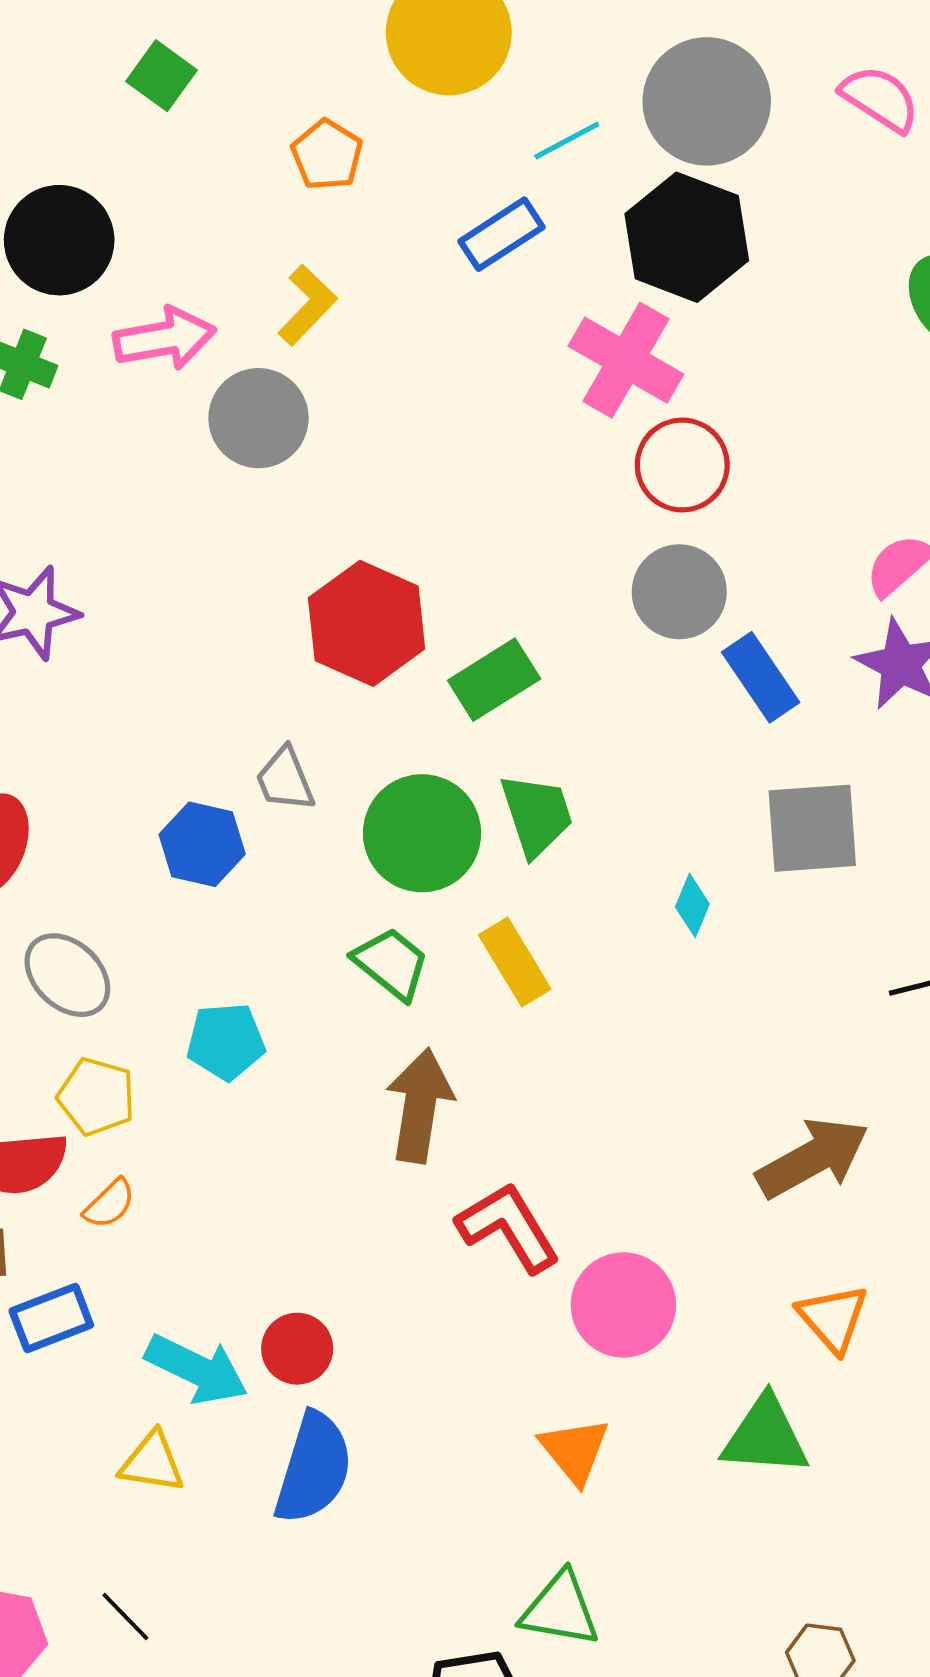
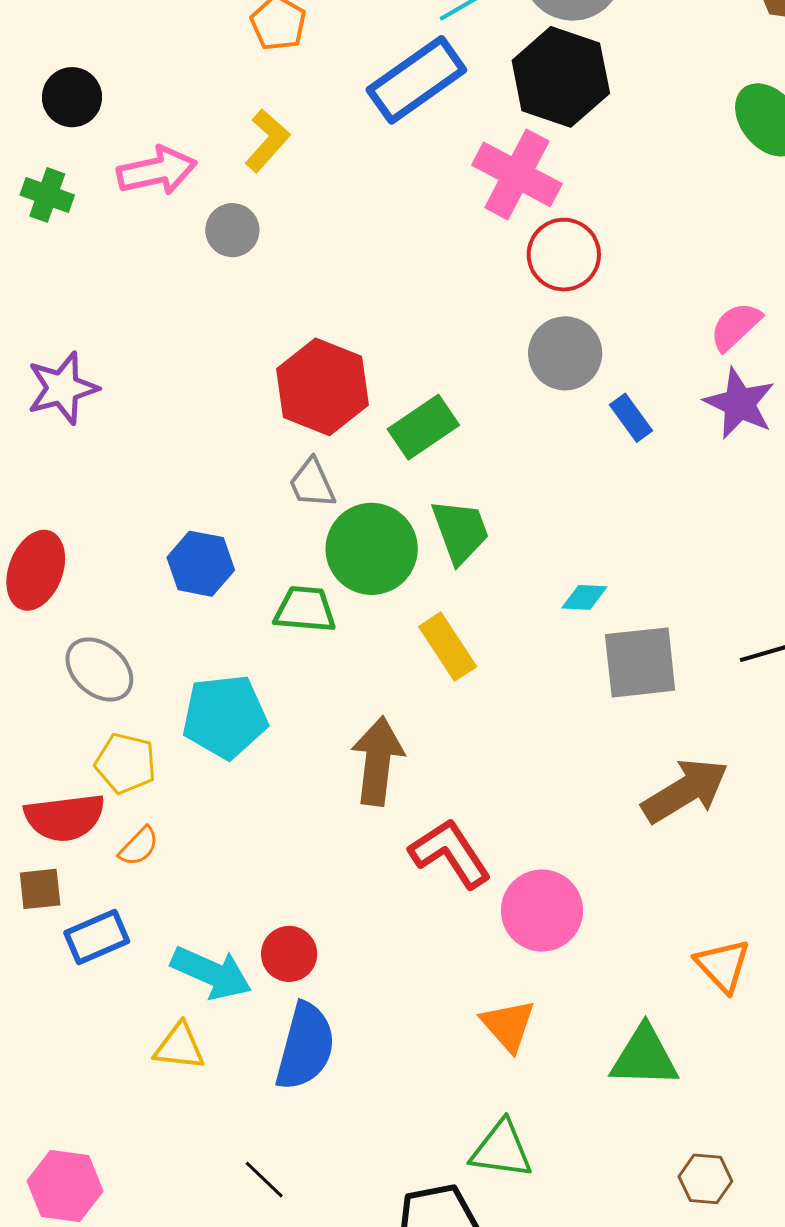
blue rectangle: (502, 234) -> (416, 80), size x1.5
black circle: (59, 240) -> (72, 97), size x0.7
gray circle: (258, 418) -> (232, 230), size x0.7
blue rectangle: (761, 677) -> (631, 418), size x0.7
gray trapezoid: (285, 779) -> (312, 483), moved
gray square: (812, 828) -> (640, 662), moved
cyan diamond: (692, 905) -> (584, 597), turned 72
green trapezoid: (391, 963) -> (305, 609), moved, turned -32
cyan pentagon: (226, 1041) -> (225, 717), size x1.4
orange triangle: (833, 1318) -> (723, 965), moved
green triangle: (765, 1436) -> (644, 1057), moved
black line: (125, 1616) -> (264, 1180), moved

